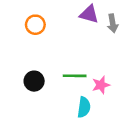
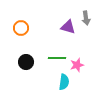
purple triangle: (89, 14) -> (68, 27), moved
orange circle: (35, 25) -> (21, 28), moved

